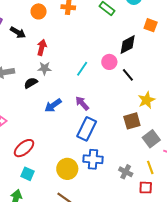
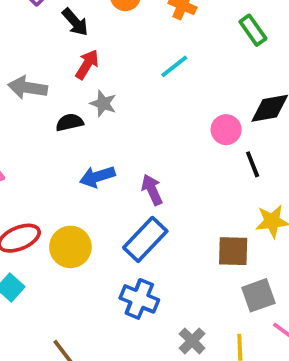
red arrow: (42, 47) -> (87, 64), moved
cyan line: (82, 69) -> (174, 66), moved
yellow circle: (67, 169) -> (70, 247), moved

